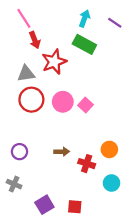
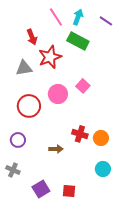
pink line: (24, 18) -> (56, 17), moved
red circle: (31, 100) -> (29, 106), moved
pink square: (86, 105) -> (83, 86), moved
brown arrow: (62, 152) -> (56, 149), moved
red cross: (87, 164) -> (80, 134), moved

